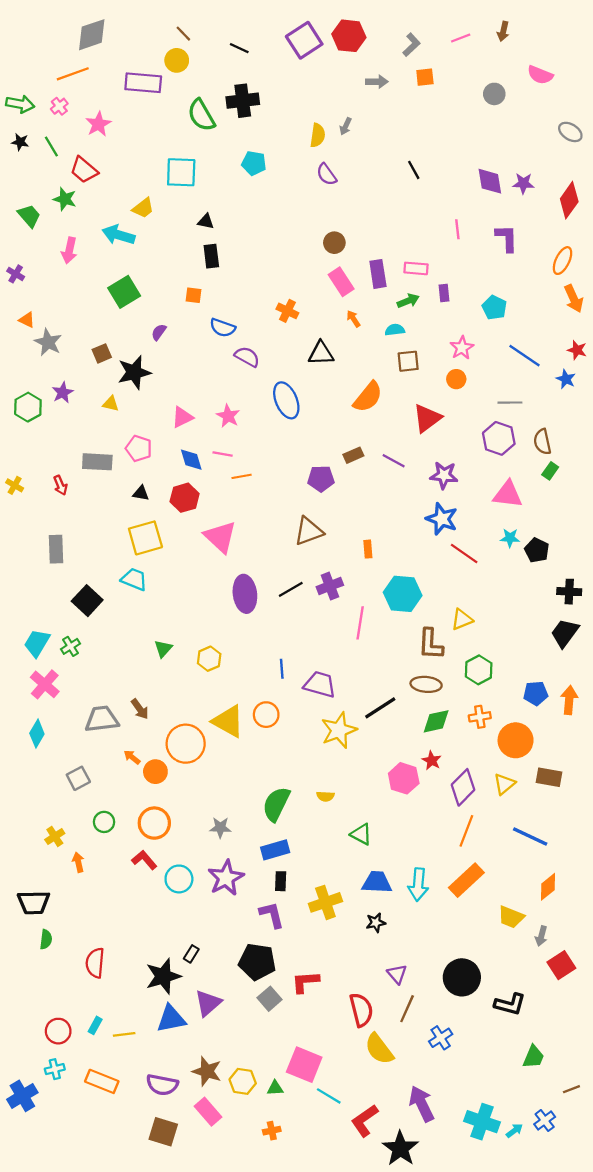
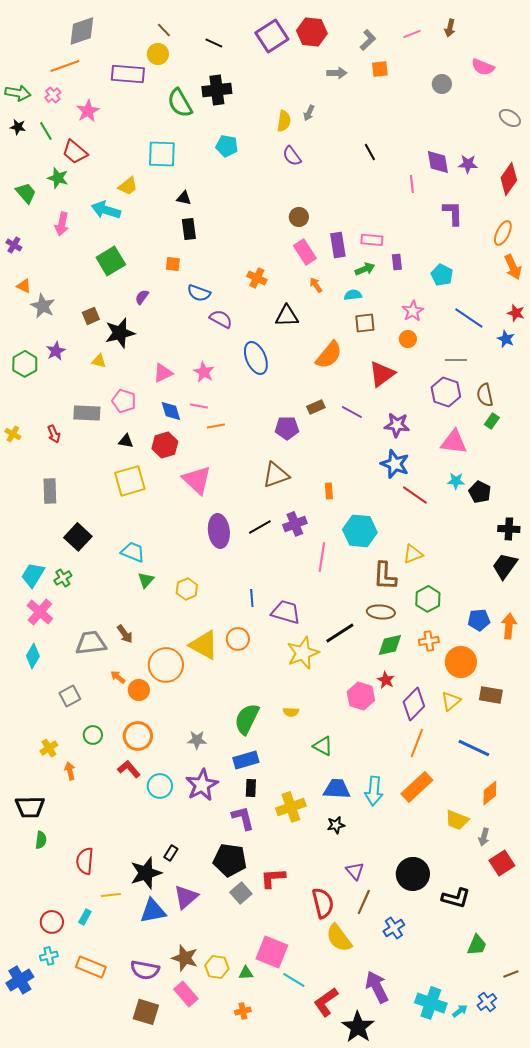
pink line: (457, 229) -> (412, 184), moved
cyan trapezoid: (134, 579) -> (133, 552), moved
yellow line: (124, 1034) -> (111, 895), moved

